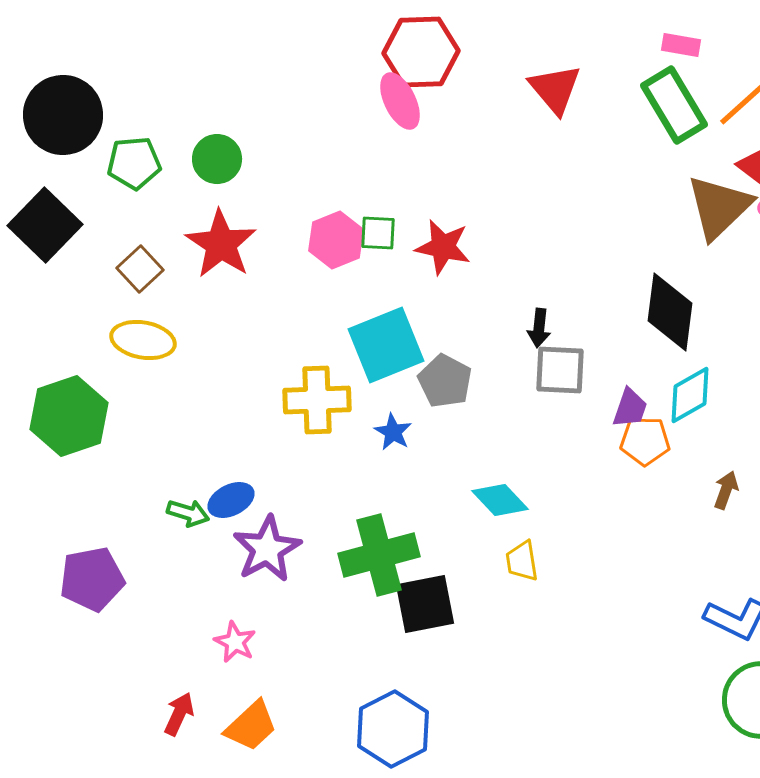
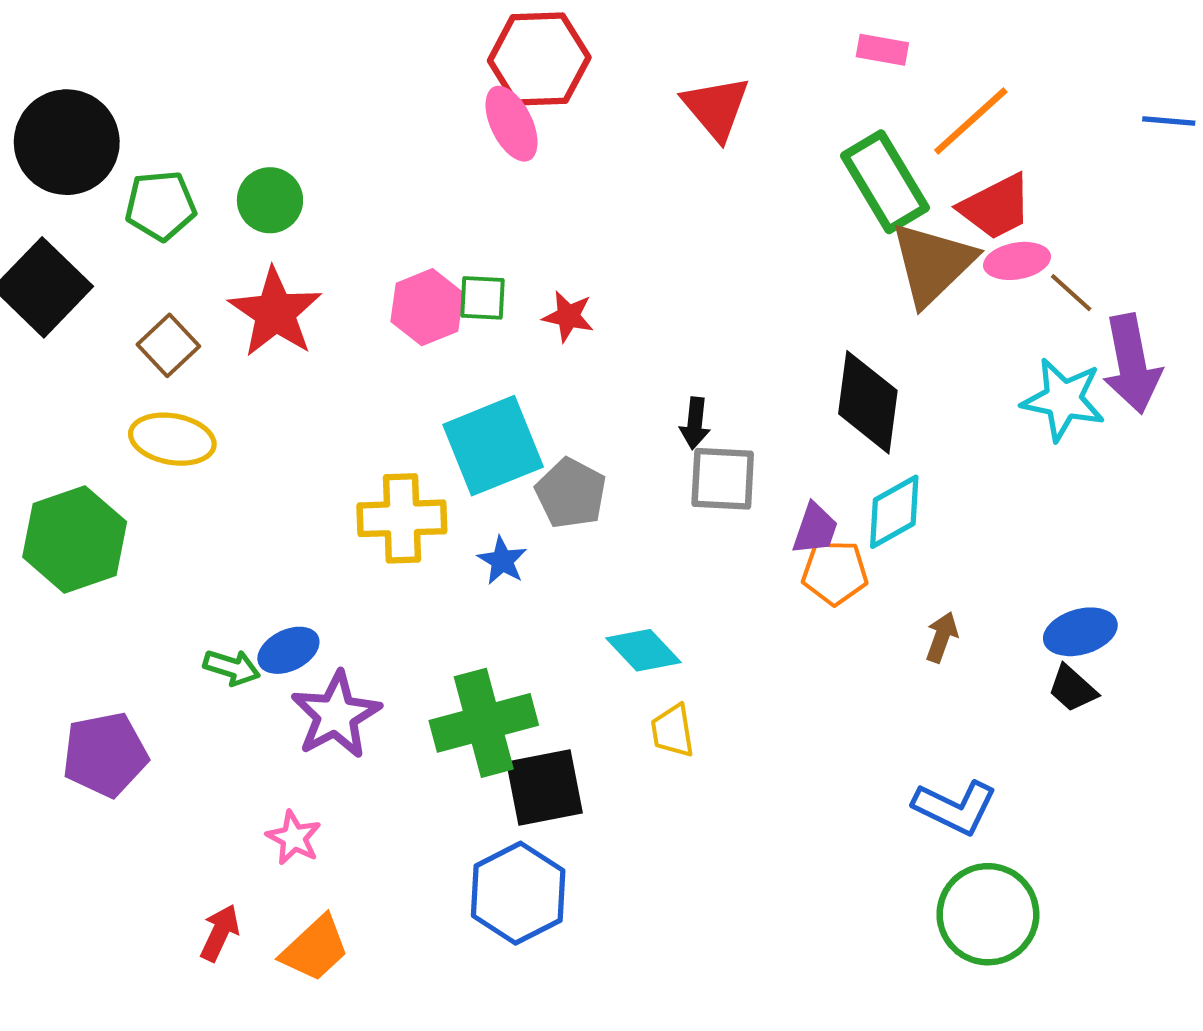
green rectangle: (674, 105) -> (885, 182), moved
red star: (443, 247) -> (568, 316), size x0.7
blue hexagon: (393, 729) -> (518, 893), moved

